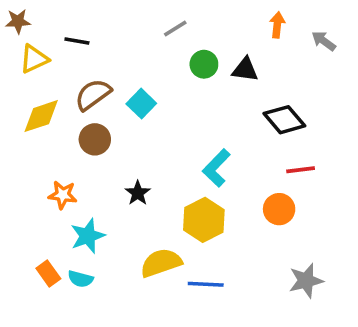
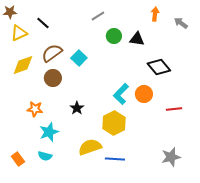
black line: (77, 41) -> (43, 23), turned 32
red line: (301, 170) -> (174, 109), moved
orange circle: (279, 209) -> (144, 94), moved
orange rectangle: (48, 274) -> (18, 159), moved

